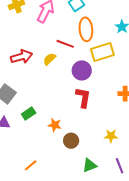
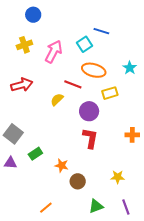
orange ellipse: (86, 29) -> (94, 70), turned -70
yellow rectangle: (102, 52) -> (110, 93), size x0.7
red arrow: (21, 57) -> (22, 85), moved
orange line: (31, 165) -> (46, 208), moved

